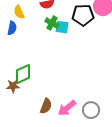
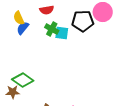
blue semicircle: (12, 28) -> (23, 28), moved, turned -152
green diamond: (23, 74) -> (23, 80), turned 60

